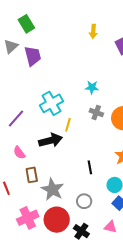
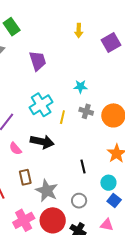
purple trapezoid: (33, 56) -> (38, 61), moved
yellow line: (68, 125) -> (62, 117), moved
black arrow: (51, 140) -> (42, 142), turned 30
pink semicircle: (19, 153) -> (15, 149), moved

